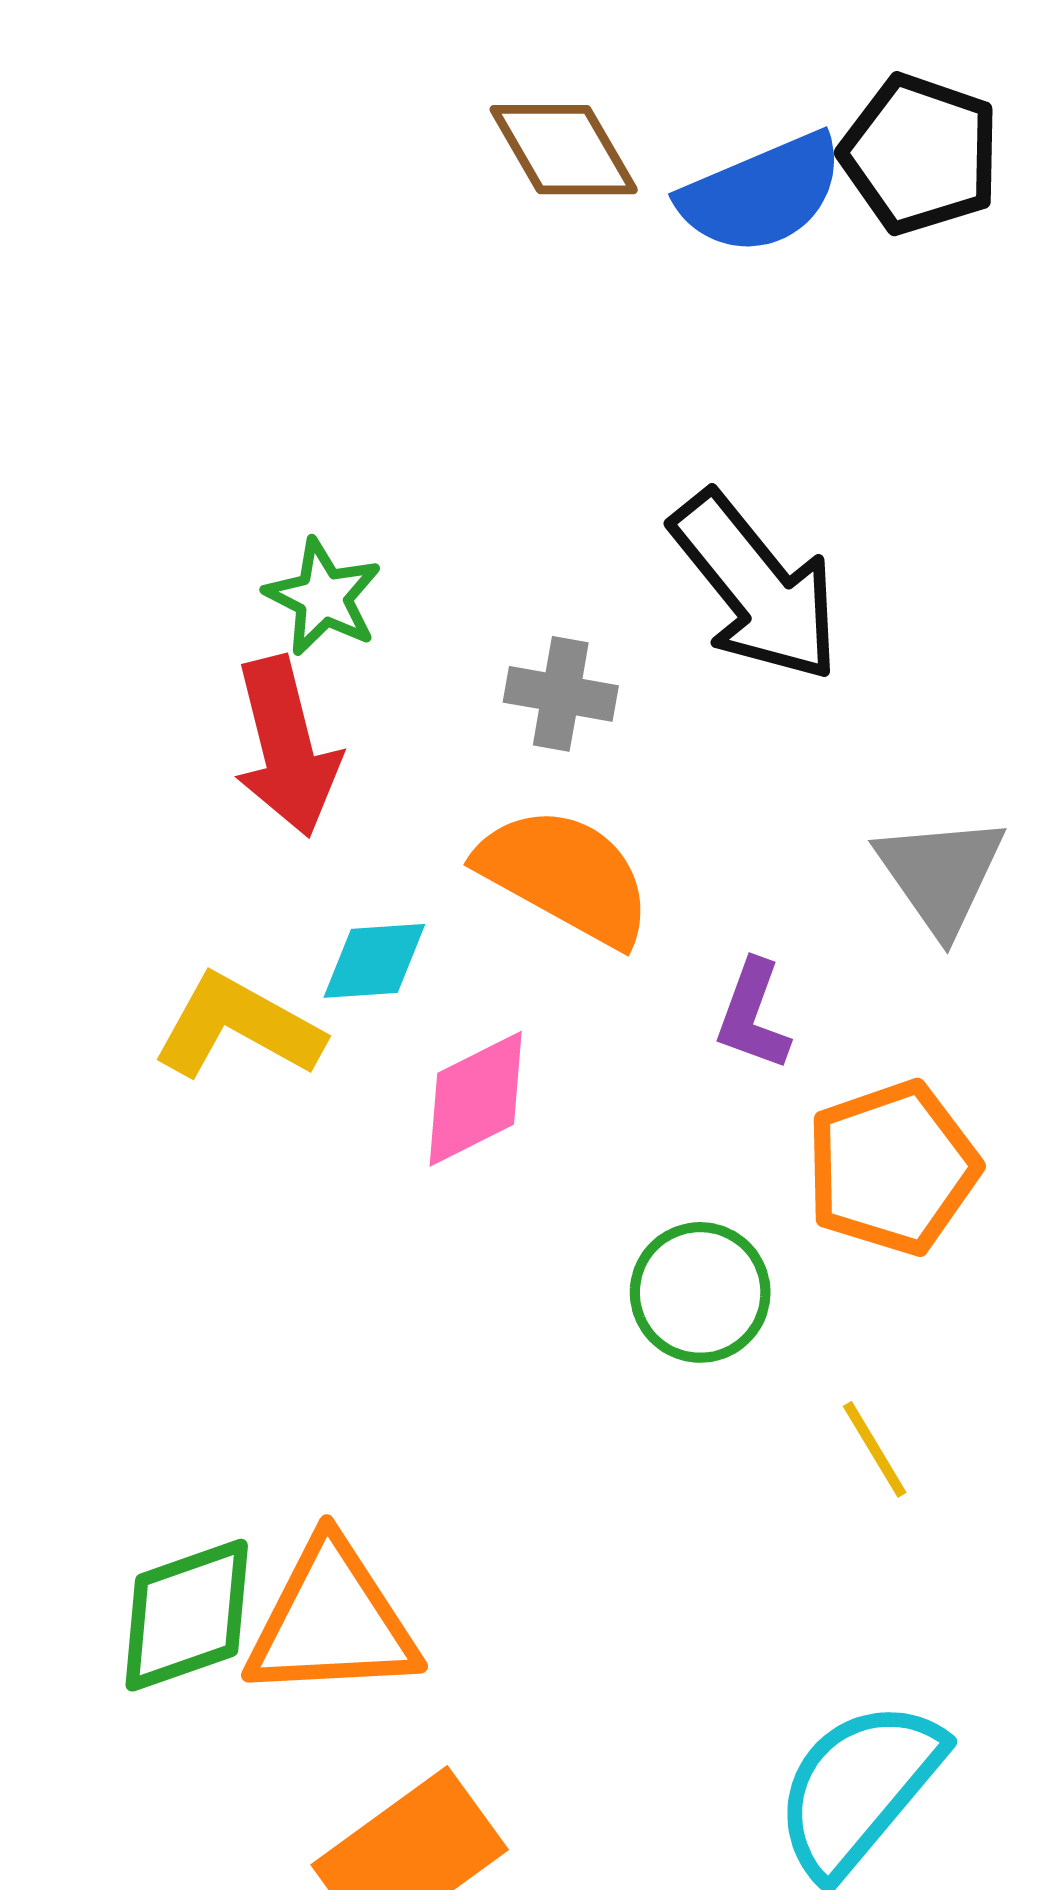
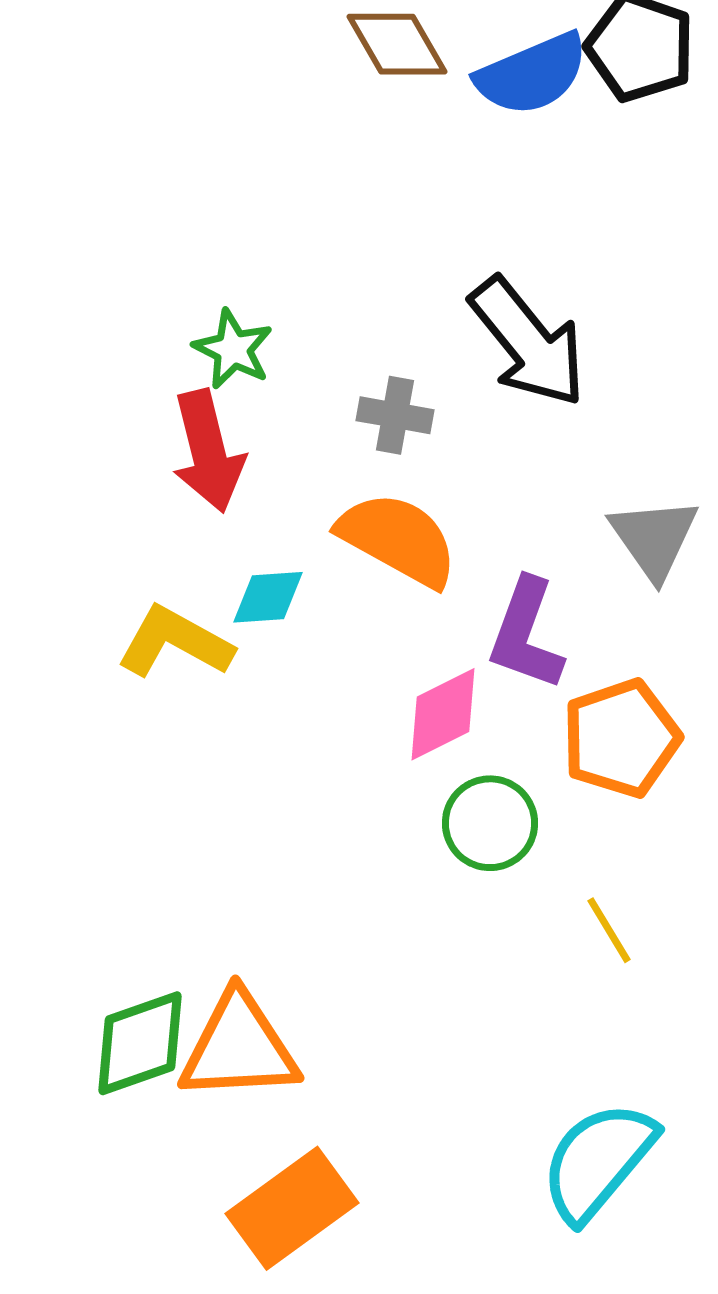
purple L-shape: (753, 1015) -> (526, 634), size x1.5
pink diamond: (476, 1099) -> (443, 714), moved

